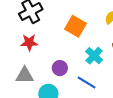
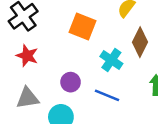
red star: (29, 42) -> (27, 56), turned 30

